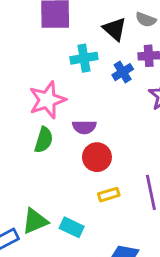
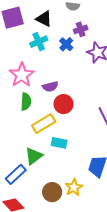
black triangle: (115, 29) -> (44, 19), moved
yellow rectangle: (109, 195) -> (44, 124), moved, size x1.6
cyan rectangle: (72, 227) -> (59, 143), moved

